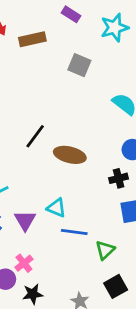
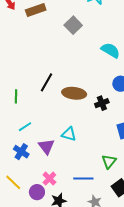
gray square: (79, 65) -> (73, 25), turned 30
black cross: (119, 178) -> (102, 103), moved
blue line: (74, 232) -> (83, 179), moved

